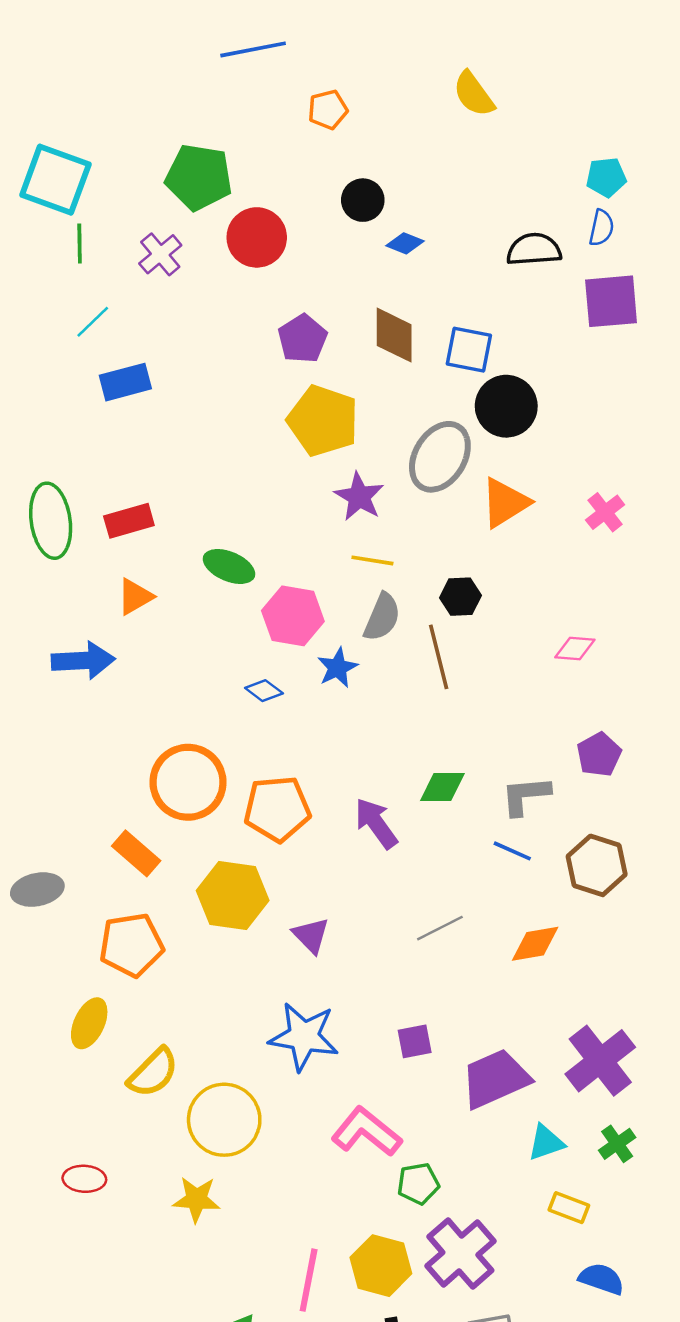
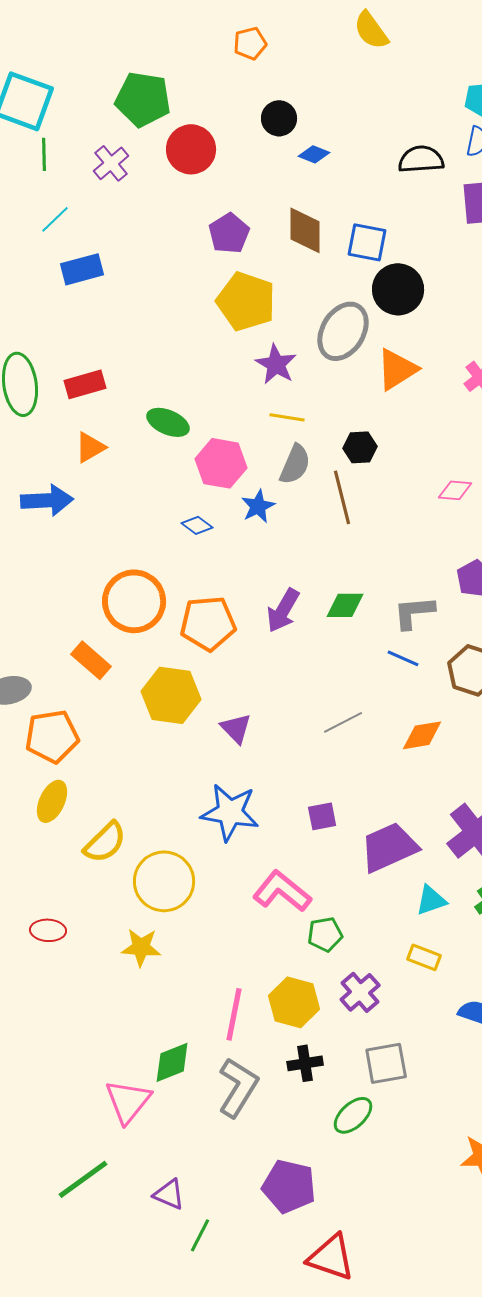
purple arrow: (376, 823) -> (283, 610), moved, turned -114
orange pentagon: (131, 945) -> (52, 736), moved
yellow rectangle: (569, 1208) -> (424, 957), moved
purple cross: (460, 1254) -> (360, 992), size x0.7

